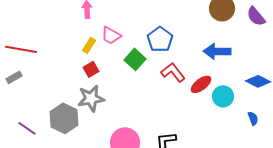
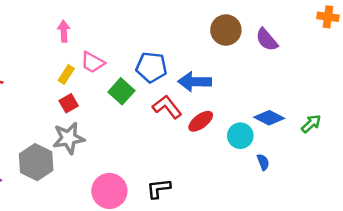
blue pentagon: (160, 39) -> (151, 67), turned -30
blue arrow: (217, 51) -> (195, 82), moved
cyan circle: (223, 96) -> (240, 136), moved

